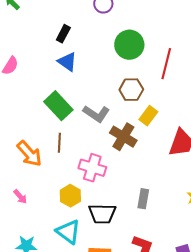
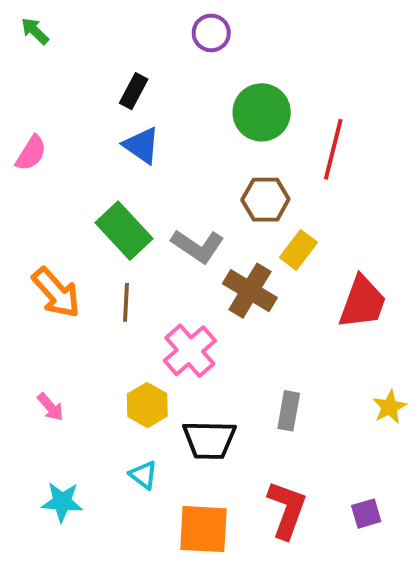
orange arrow: (29, 154) -> (56, 293), moved
pink cross: (92, 168) -> (190, 351), turned 32
cyan triangle: (68, 232) -> (143, 475), size x0.6

